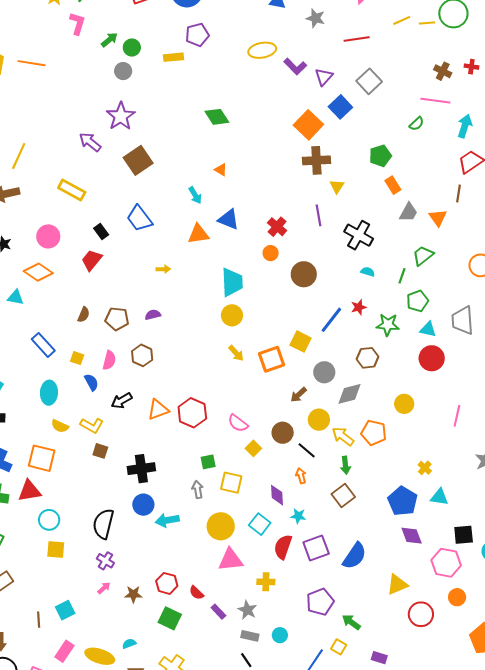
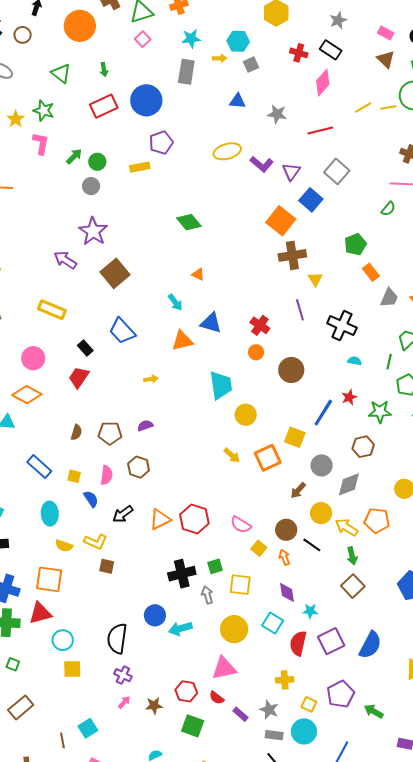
yellow circle: (232, 315) -> (246, 415), moved
black cross: (141, 469) -> (182, 574), moved
orange arrow: (301, 476) -> (284, 557), moved
pink triangle: (231, 560) -> (224, 668), moved
cyan circle: (280, 635) -> (304, 731), size x1.6
yellow square: (339, 647) -> (309, 704), moved

